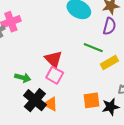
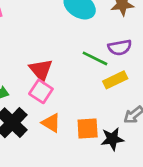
purple semicircle: (109, 26) -> (120, 47), moved, turned 60
orange triangle: (51, 104) -> (51, 123), moved

